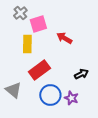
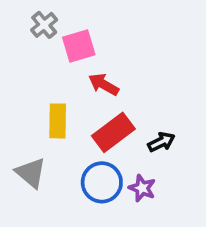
red arrow: (64, 38) -> (104, 84), moved
yellow rectangle: (27, 44) -> (58, 121), moved
red rectangle: (39, 70) -> (113, 132), moved

